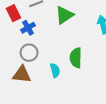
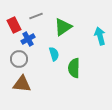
gray circle: (29, 53) -> (19, 59), moved
cyan semicircle: (55, 70) -> (54, 54), moved

